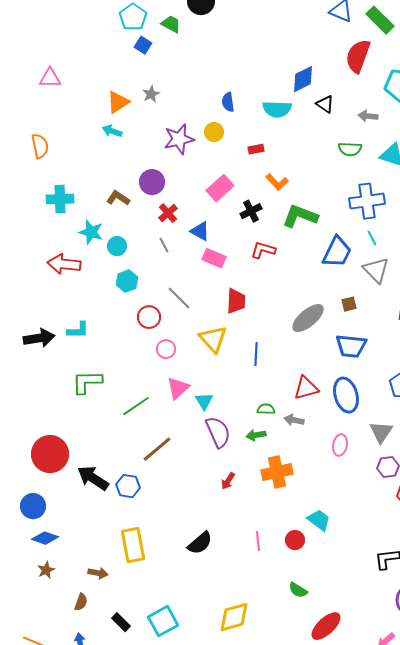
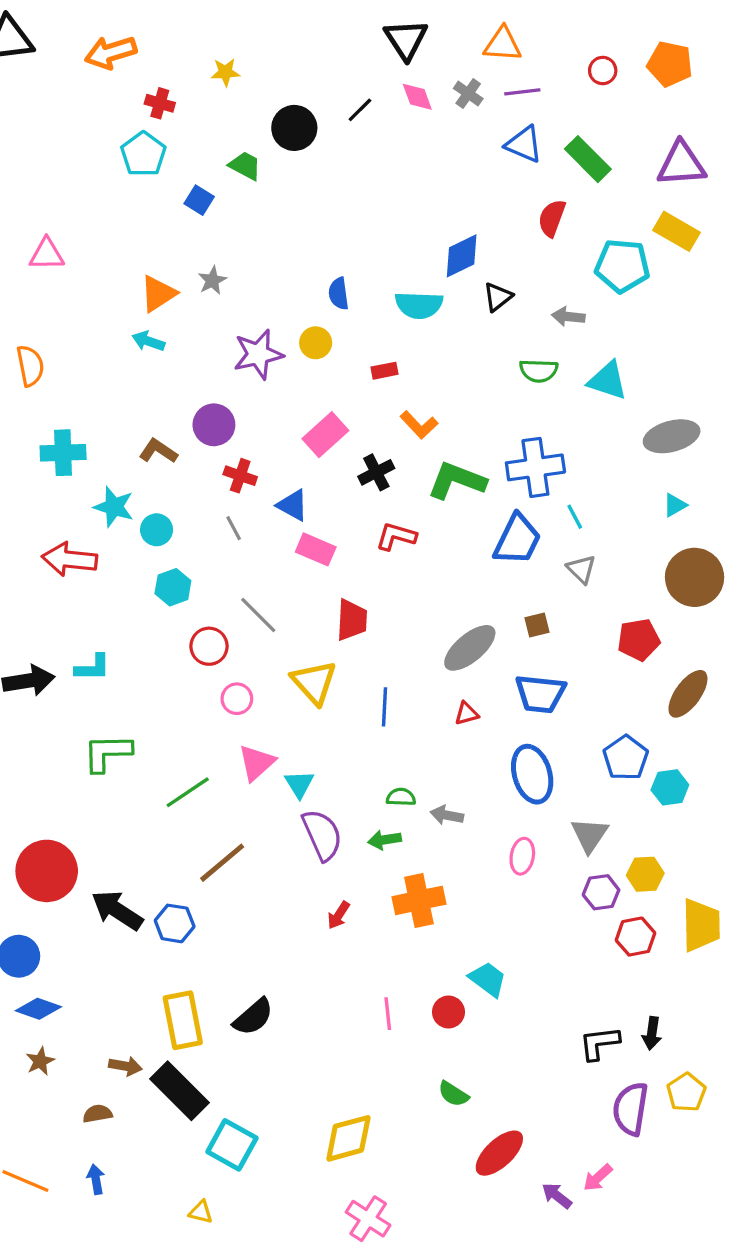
cyan pentagon: (133, 17) -> (143, 154), moved
red semicircle: (358, 56) -> (552, 218), size x0.7
black triangle: (325, 104) -> (498, 297), turned 48
blue cross: (367, 201) -> (535, 467), moved
red cross: (168, 213) -> (240, 476), turned -30
gray triangle: (376, 270) -> (581, 569), size x0.7
red triangle: (306, 388) -> (467, 713), moved, size x0.6
black semicircle: (200, 543) -> (253, 1017), moved
brown semicircle: (81, 602) -> (97, 1114), turned -120
cyan square: (163, 621) -> (232, 1145), turned -32
black rectangle: (121, 622) -> (179, 1091), moved, size x1.8

